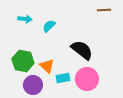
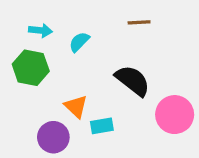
brown line: (104, 10) -> (139, 22), moved
green hexagon: (23, 61) -> (31, 68), moved
pink circle: (87, 79) -> (175, 115), moved

